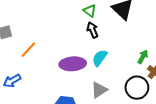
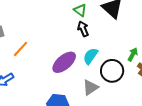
purple ellipse: (73, 64) -> (64, 62), turned -35
black circle: (137, 88) -> (112, 71), moved

